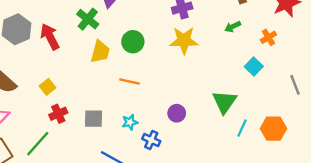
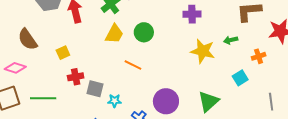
yellow star: (184, 40) -> (203, 51), moved
purple circle: (177, 113) -> (166, 101), size x1.6
red cross: (58, 114) -> (76, 77), moved
cyan star: (130, 122) -> (115, 101), moved
green line: (38, 144) -> (43, 98), turned 35

